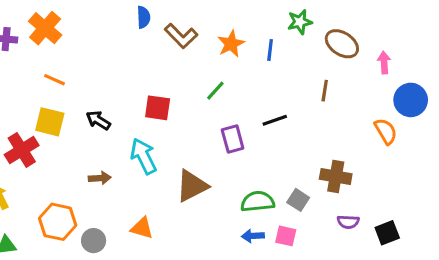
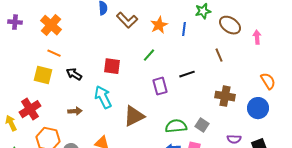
orange cross: (45, 28) -> (51, 25), moved
orange line: (54, 80) -> (54, 53), moved
brown line: (325, 91) -> (219, 55), turned -32
blue circle: (411, 100) -> (258, 108), moved
orange semicircle: (386, 131) -> (268, 81), moved
red cross: (22, 150) -> (30, 109), moved
brown cross: (336, 177) -> (225, 96), moved

